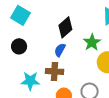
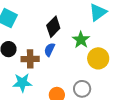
brown cross: (54, 71) -> (30, 59), moved

